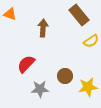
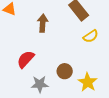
yellow star: (88, 87) -> (88, 82), turned -30

